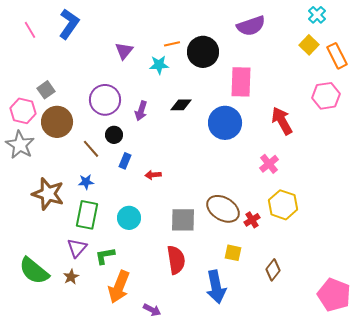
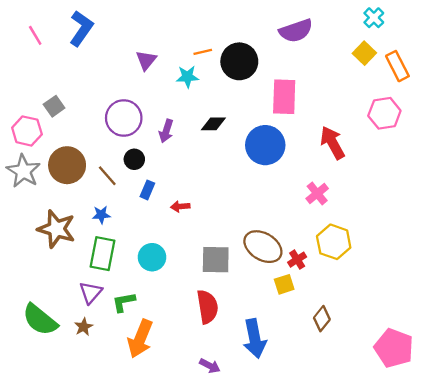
brown circle: (57, 122) -> (67, 165), moved
yellow square: (233, 253) -> (284, 284), moved, turned -30
purple arrow: (152, 310) -> (210, 366), moved

